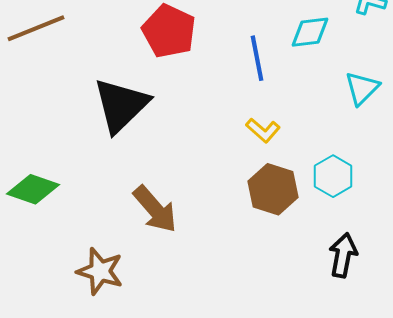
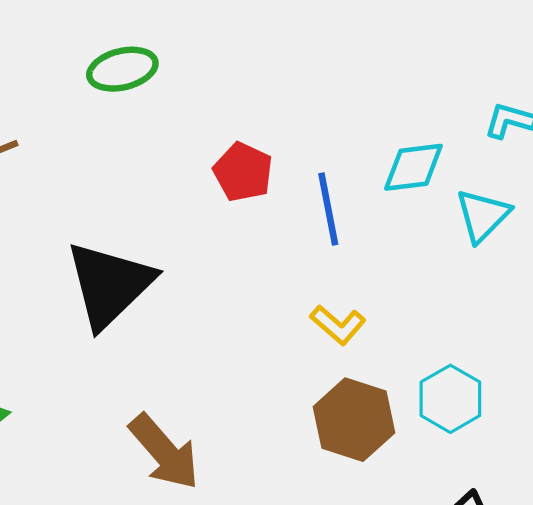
red pentagon: (169, 31) -> (243, 172), moved, size x0.7
cyan triangle: (362, 88) -> (483, 215), moved

